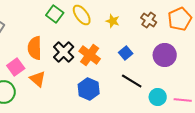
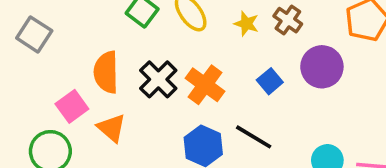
brown cross: (149, 20) -> (288, 20), moved
purple circle: (165, 55) -> (322, 67), moved
black line: (132, 81) -> (254, 137), moved

